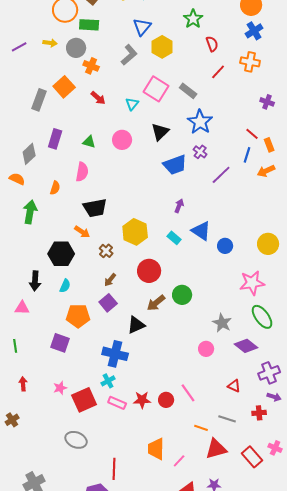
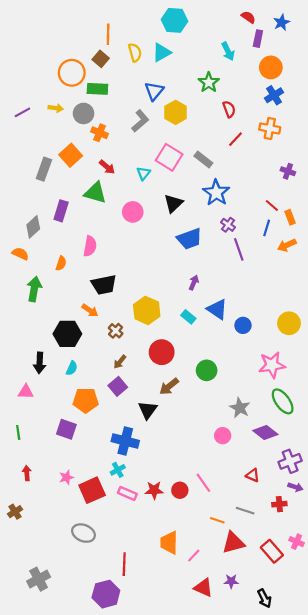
green triangle: (89, 142) -> (95, 193), moved, size x1.6
purple cross: (200, 152) -> (228, 225), moved
purple line: (221, 175) -> (239, 249), turned -65
green circle: (182, 295) -> (207, 370), moved
black triangle: (136, 325) -> (148, 410), turned -30

